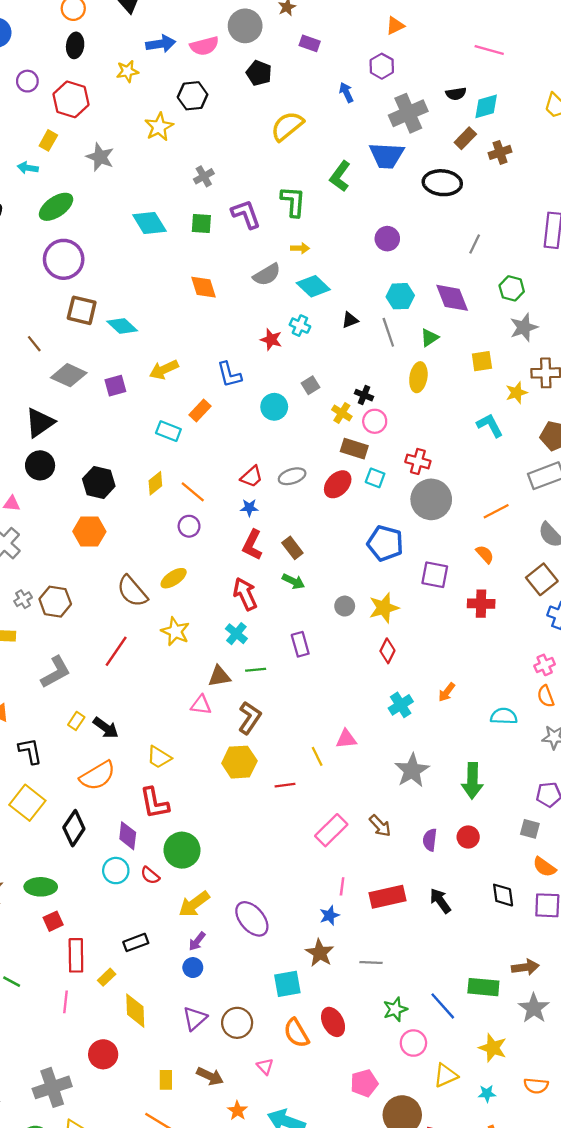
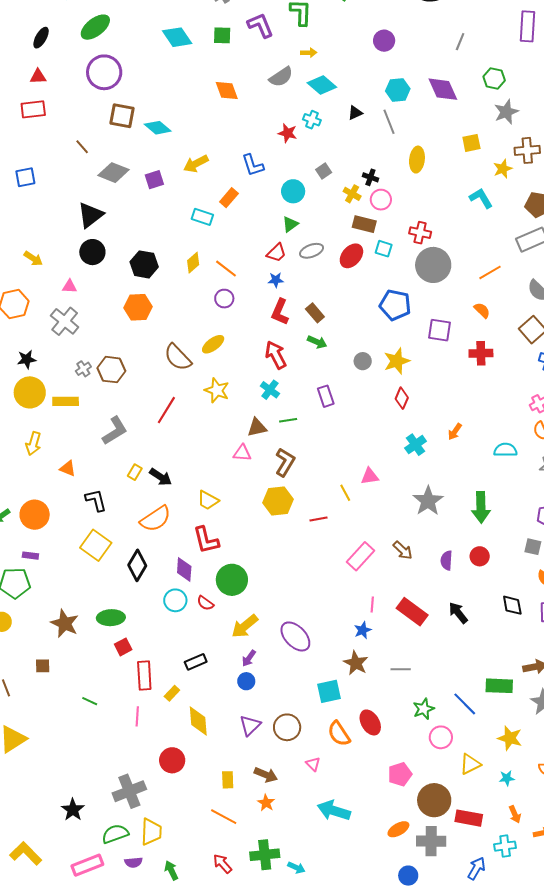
green triangle: (429, 338) -> (290, 224), moved
red rectangle: (387, 897) -> (412, 612), turned 52
orange star: (237, 1111) -> (266, 803), moved

